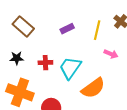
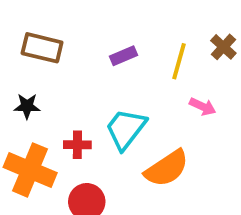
brown rectangle: (23, 26) -> (42, 48), turned -30
red cross: (45, 63) -> (77, 145), moved

